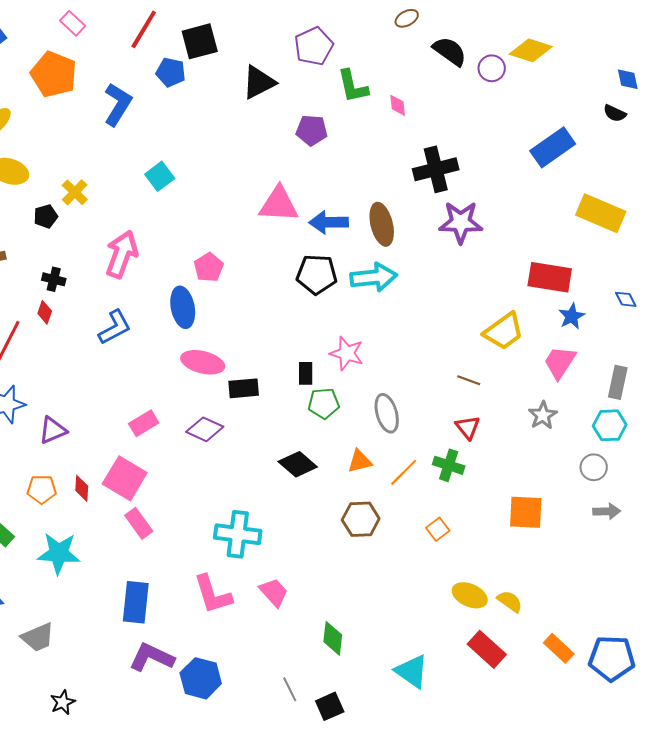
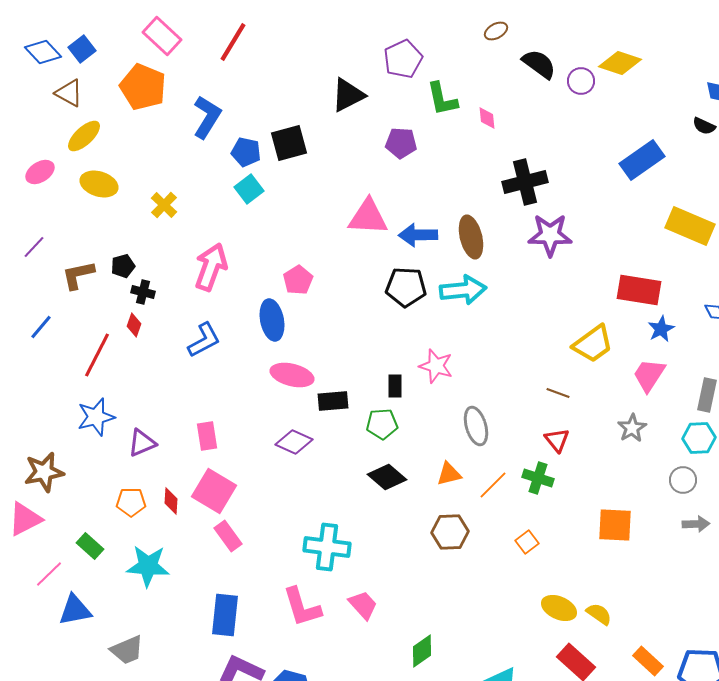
pink rectangle: (73, 23) -> (162, 36), size x1.5
black square: (200, 41) -> (289, 143), moved
blue pentagon: (171, 72) -> (246, 152), moved
black pentagon: (46, 216) -> (123, 266), moved
green pentagon: (324, 403) -> (382, 424), moved
pink rectangle: (144, 423) -> (207, 436), moved, turned -68
green diamond: (333, 638) -> (422, 651), turned 48

